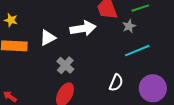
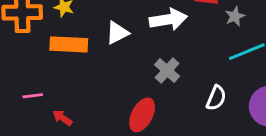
gray cross: (65, 65) -> (167, 70), moved

